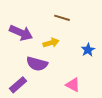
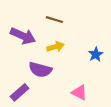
brown line: (62, 18) -> (54, 20), moved

